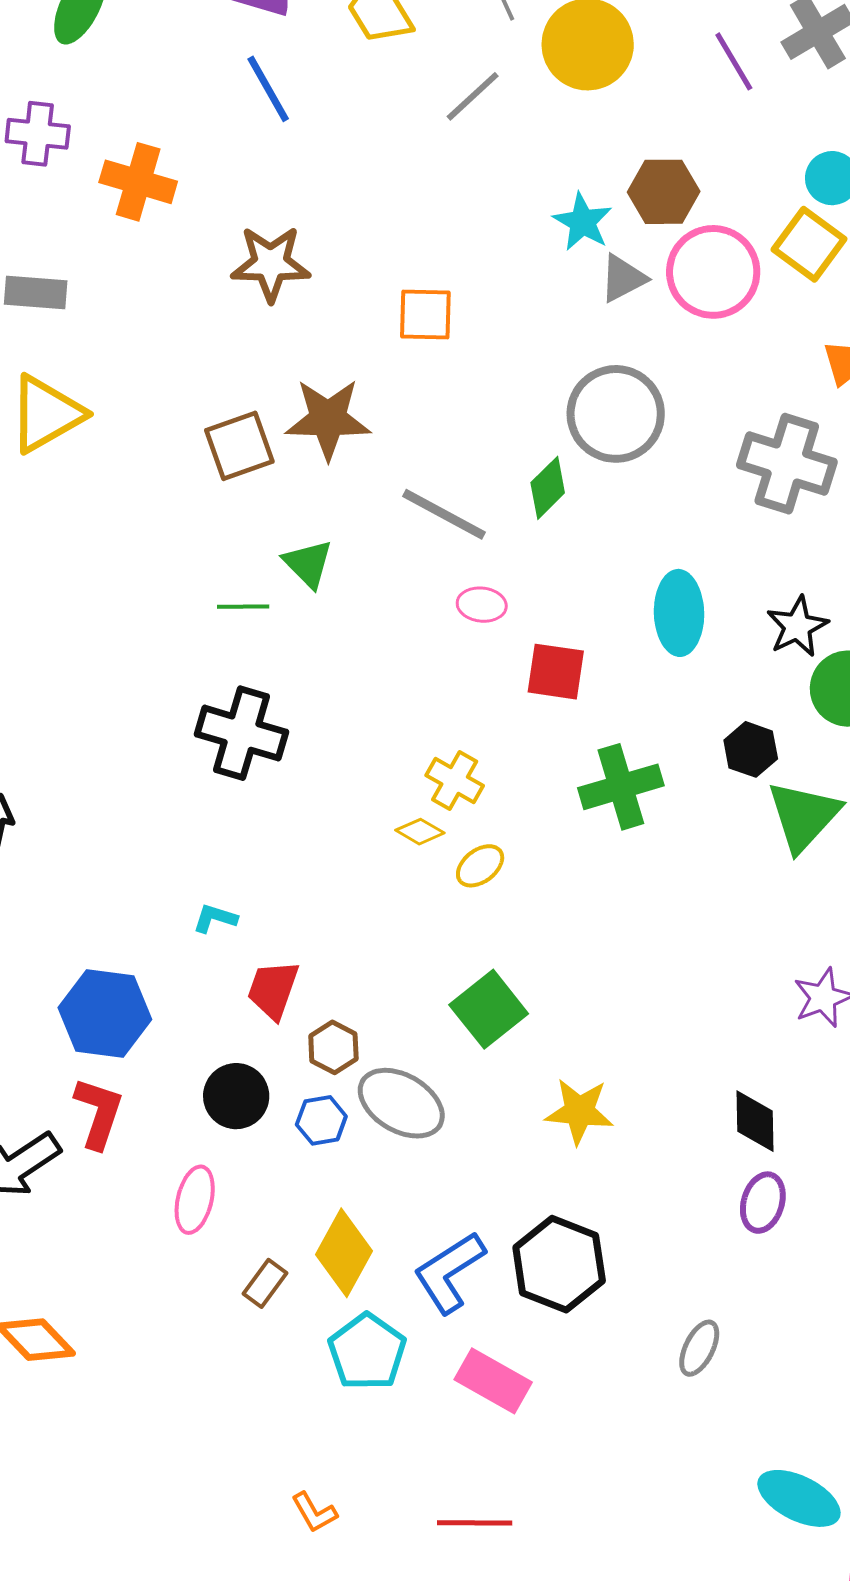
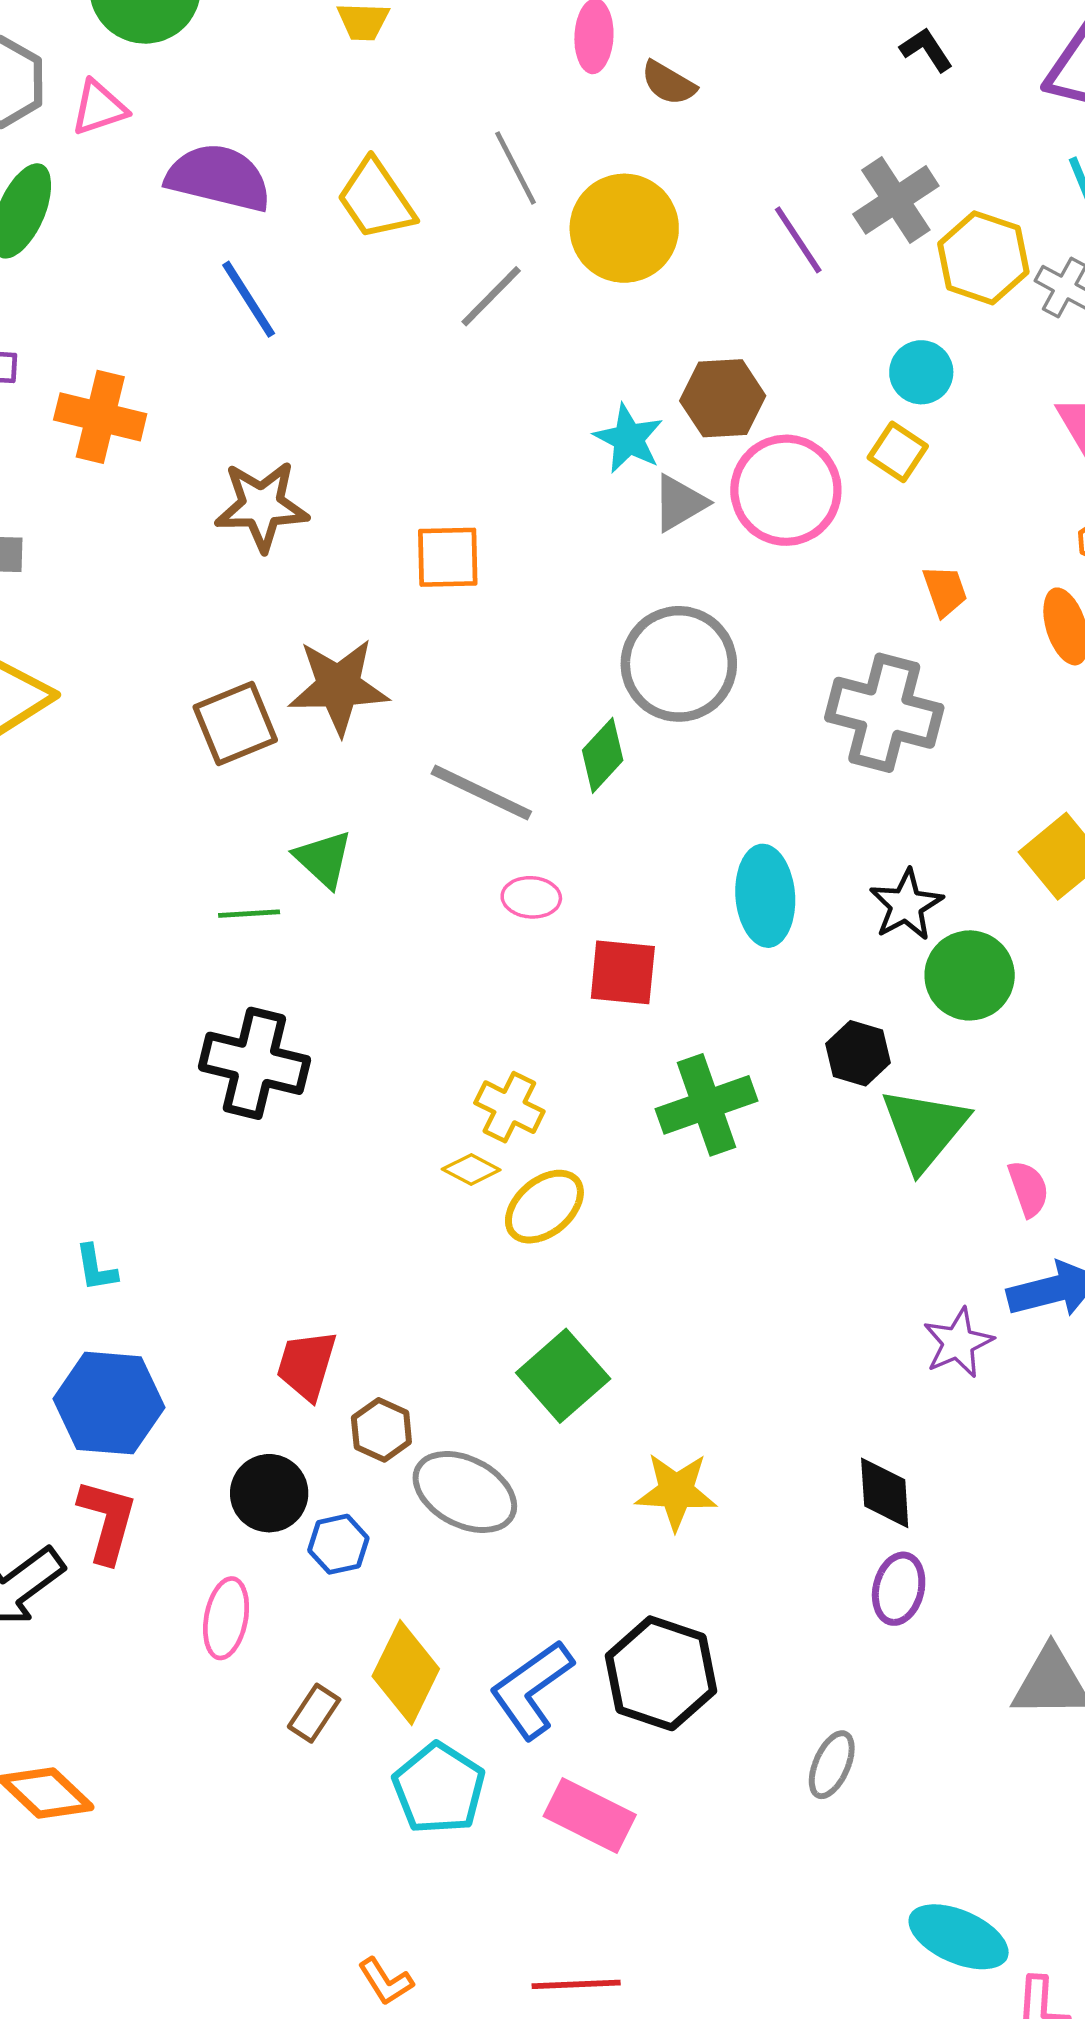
yellow square: (809, 244) -> (898, 452), size x0.7
yellow ellipse: (480, 866) -> (544, 1207), size x1.4
cyan L-shape: (215, 918) -> (96, 1268), moved, turned -114
blue hexagon: (321, 1120) -> (338, 1544), moved

